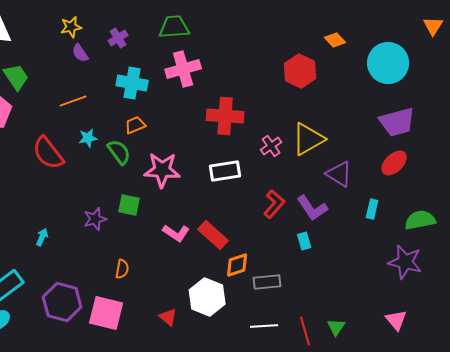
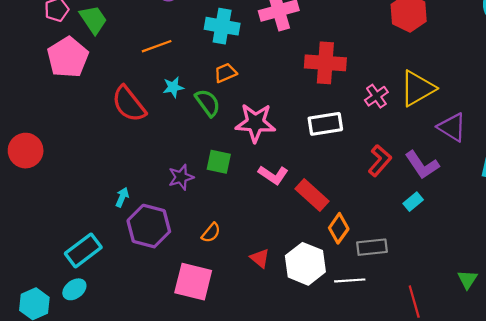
pink L-shape: (176, 233) -> (273, 175), moved
cyan rectangle: (304, 241) -> (413, 202), turned 66
orange diamond: (237, 265) -> (339, 228), turned -36
orange semicircle: (122, 269) -> (211, 233), turned 30
purple hexagon: (62, 302) -> (149, 226), moved
red triangle: (168, 317) -> (260, 258), moved
white line: (264, 326) -> (350, 280), moved
green triangle: (336, 327) -> (467, 279), moved

